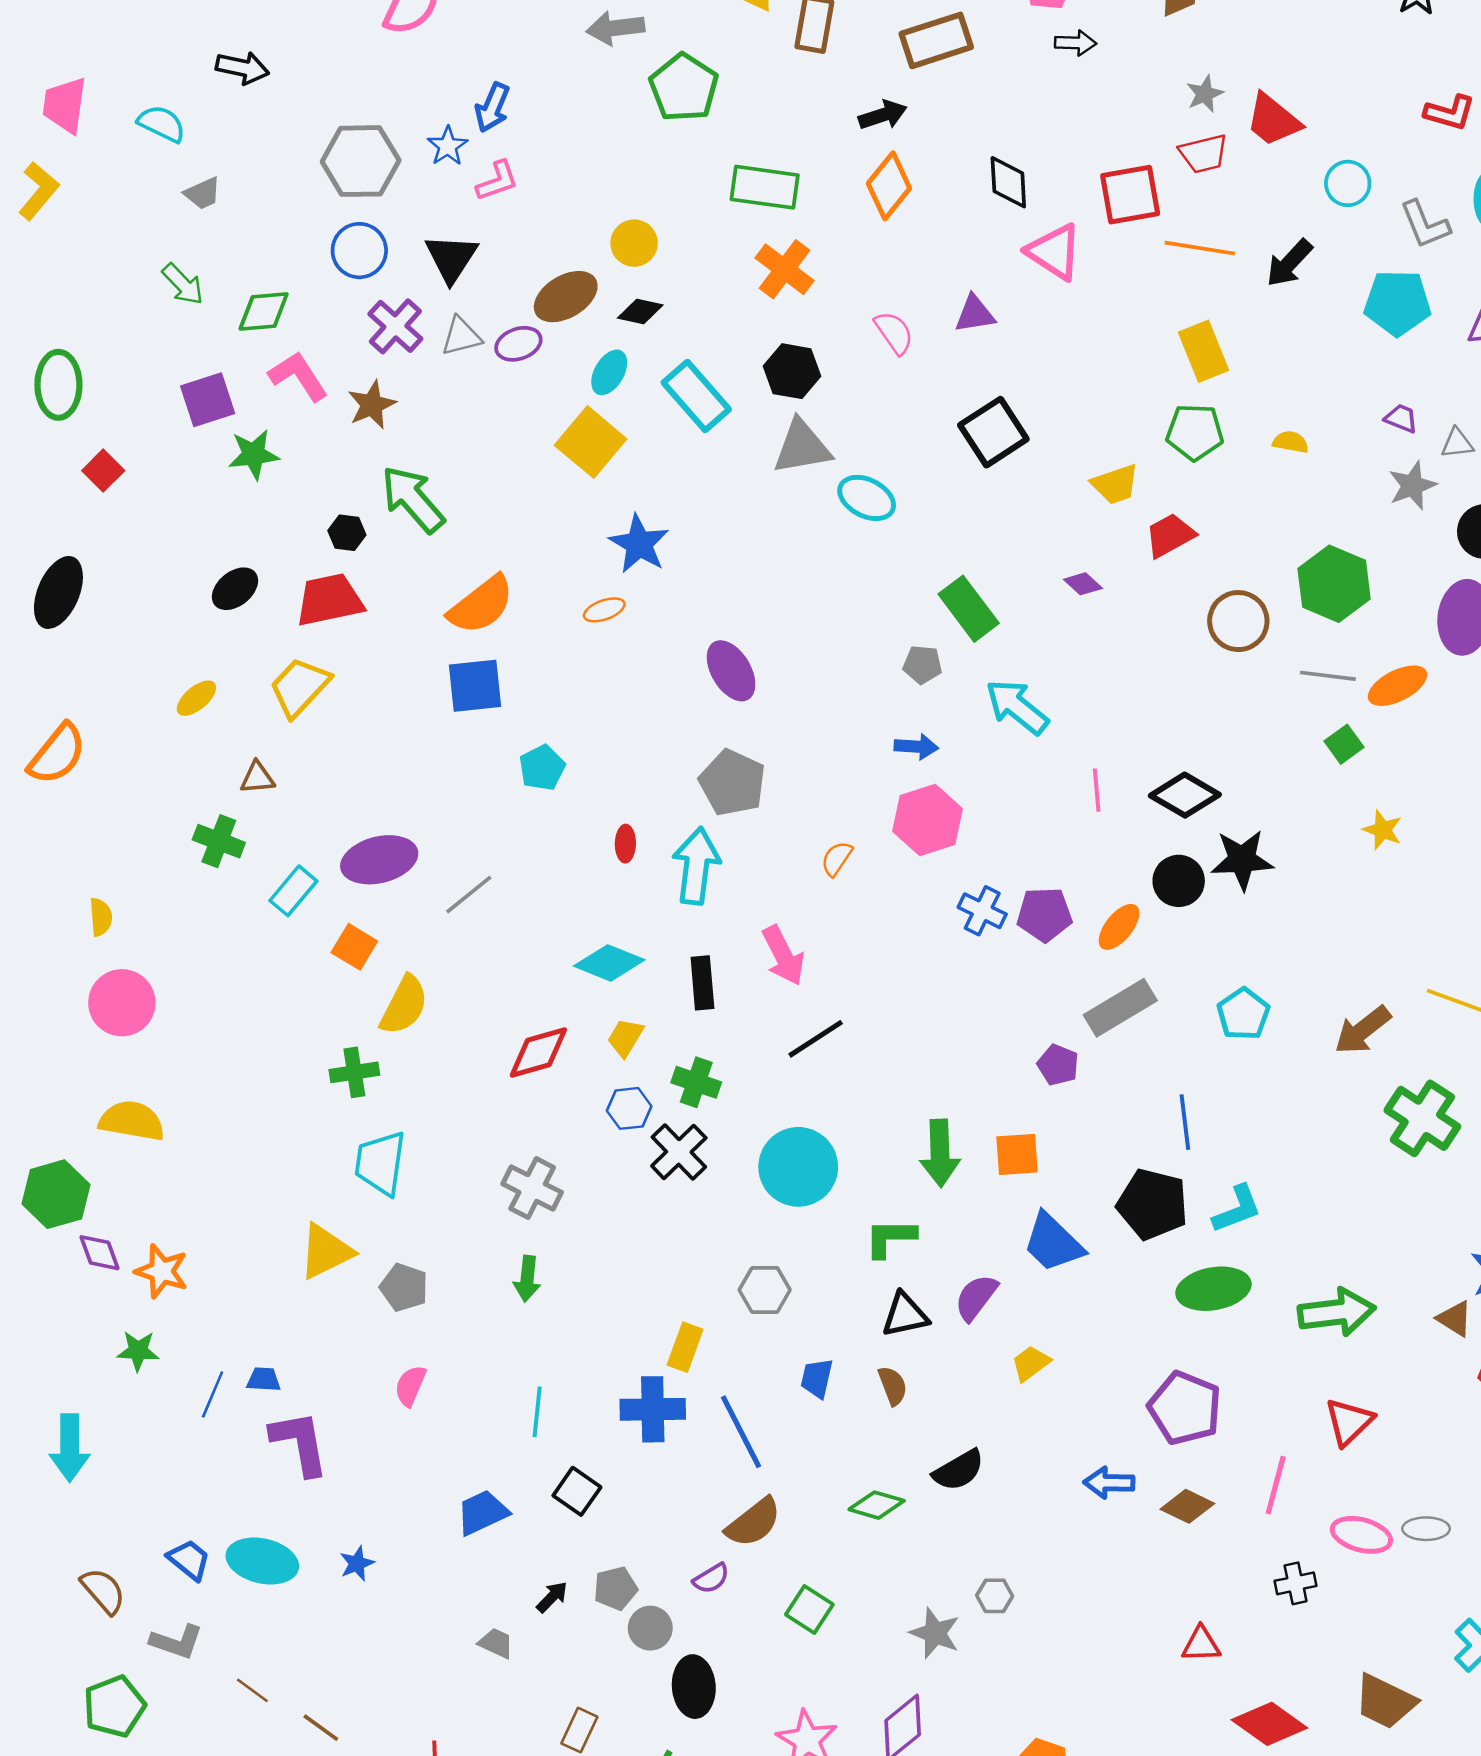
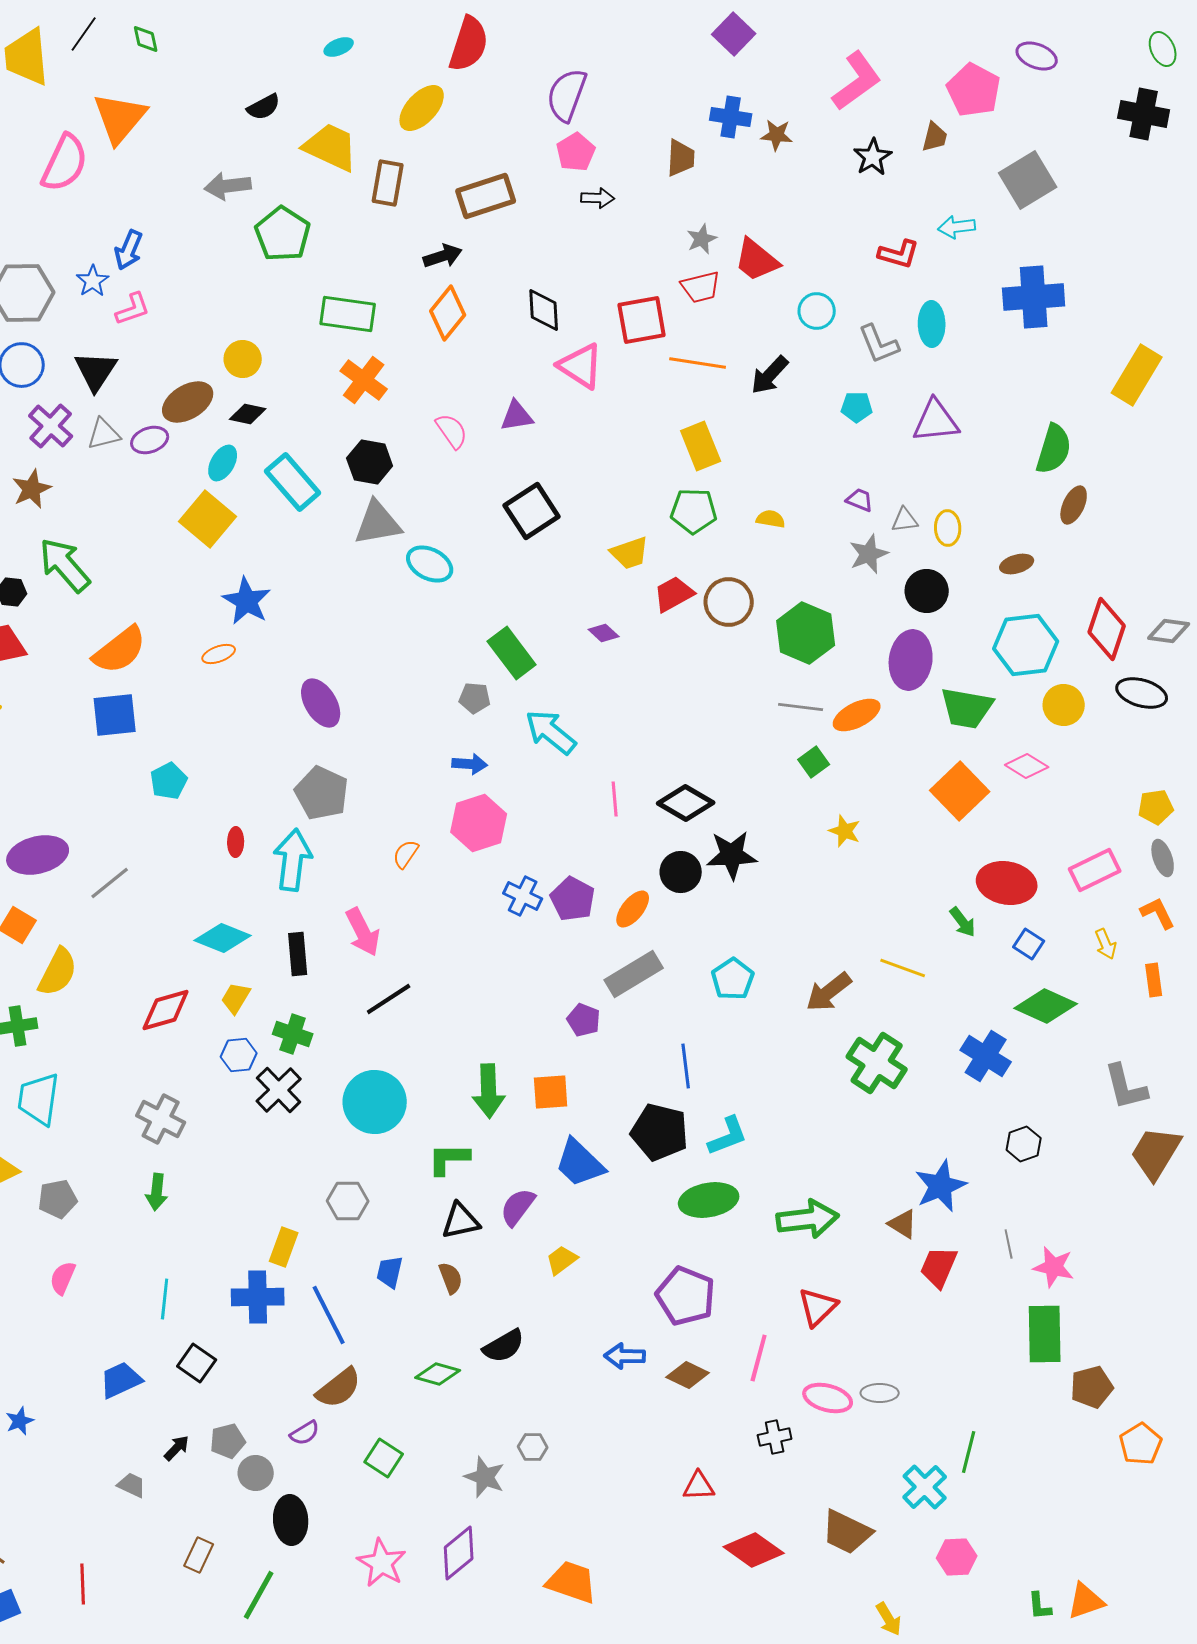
cyan pentagon: (1397, 303) -> (857, 407), size x0.6
brown circle: (1238, 621) -> (729, 602), moved
purple pentagon: (1044, 914) -> (573, 899), turned 30
gray pentagon: (404, 1287) -> (58, 1199), turned -30

